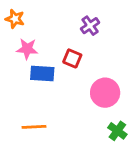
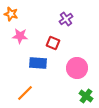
blue rectangle: (42, 74) -> (38, 63), moved
orange line: (34, 127) -> (25, 93), turned -42

